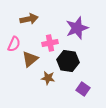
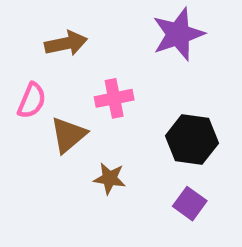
purple star: (77, 28) -> (178, 34), moved
black hexagon: (68, 61) -> (192, 140), moved

